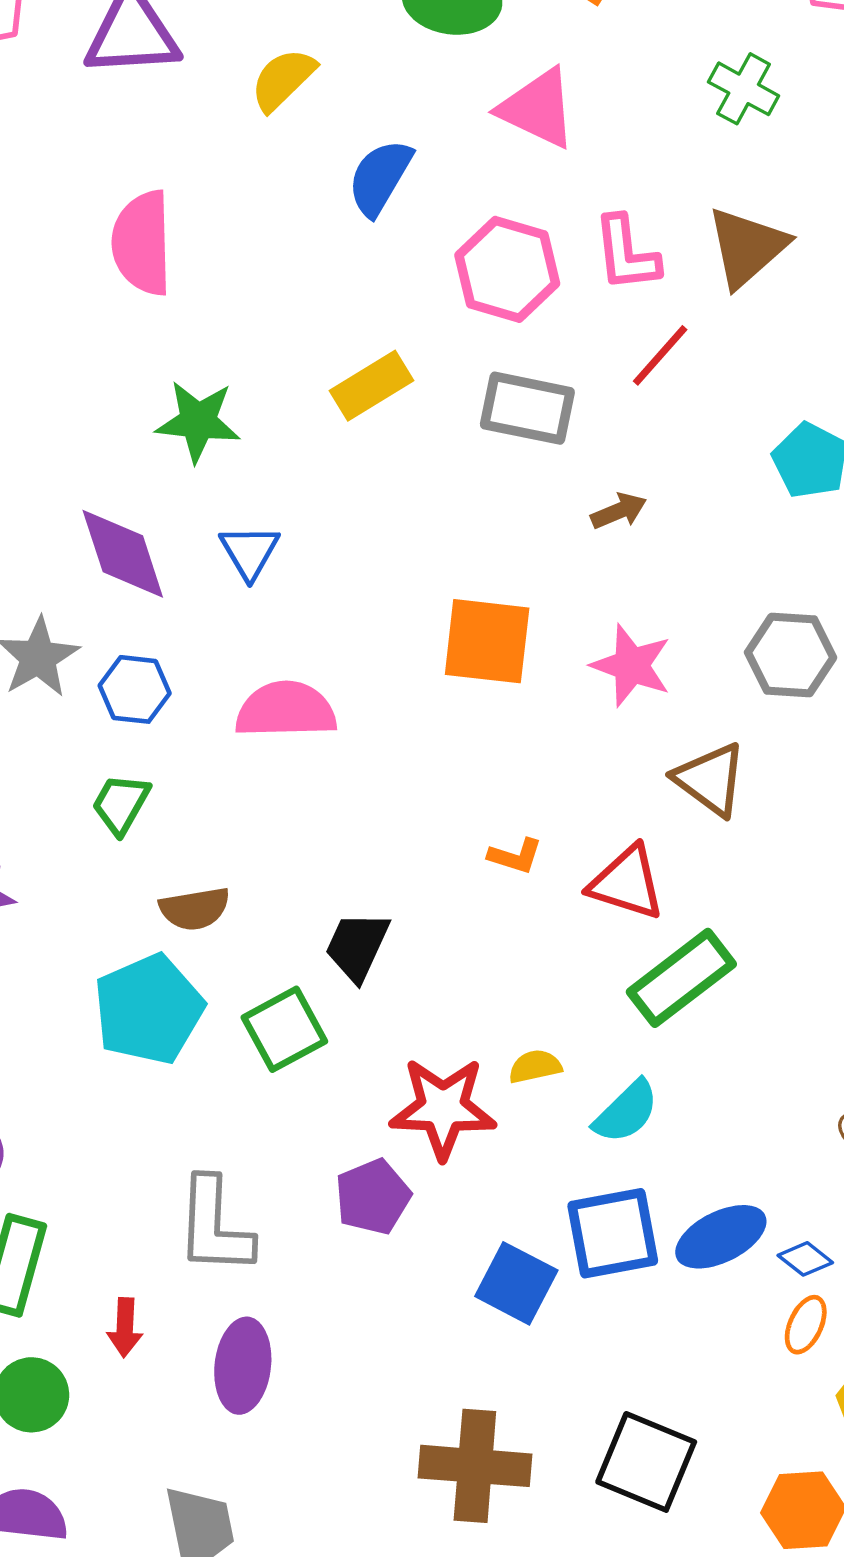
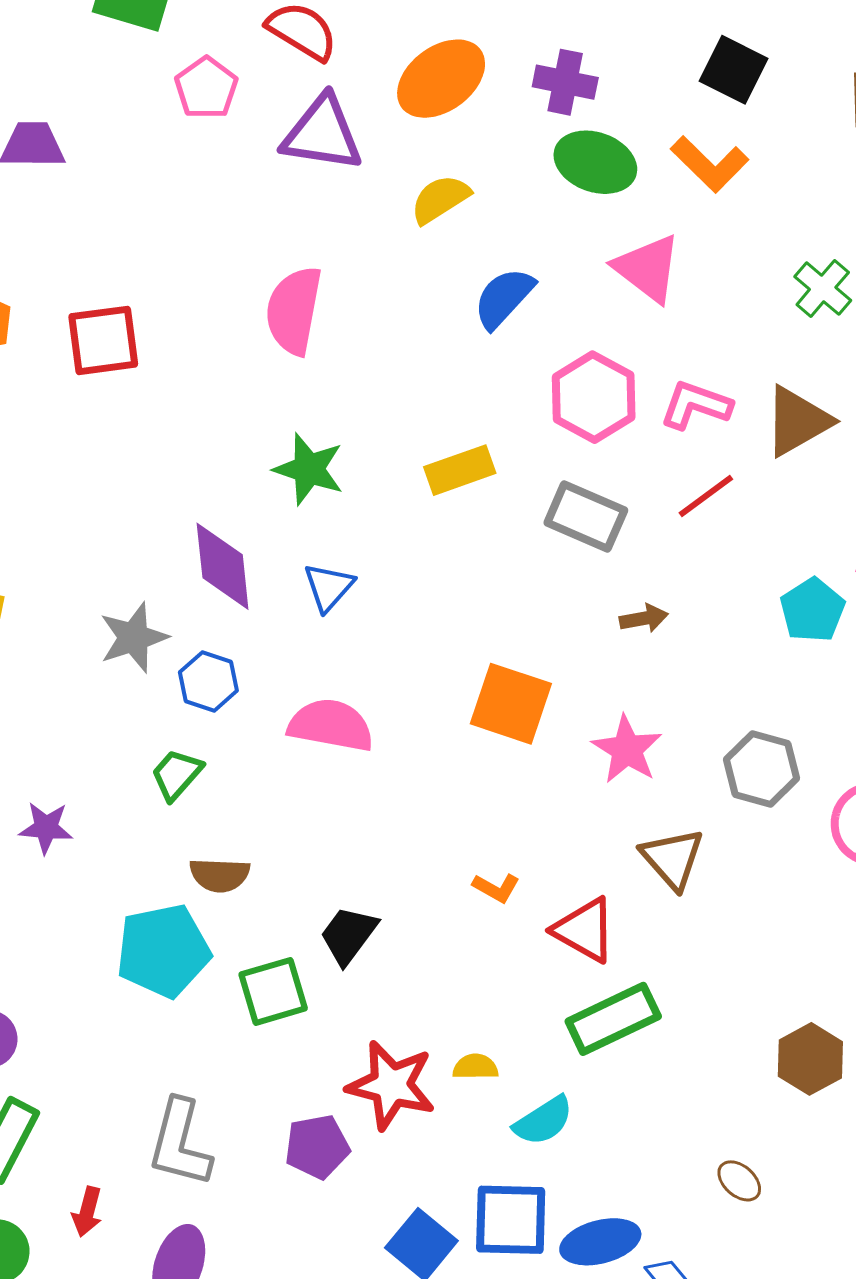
pink L-shape: (626, 254) -> (696, 405), turned 104

